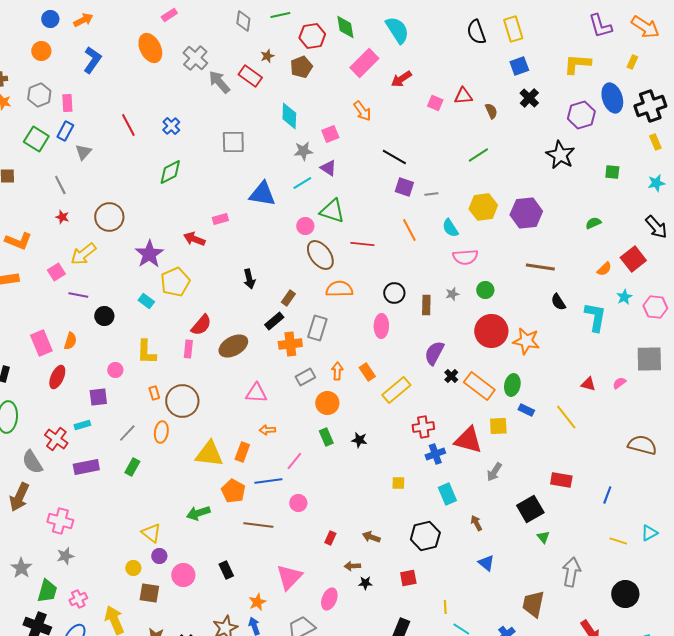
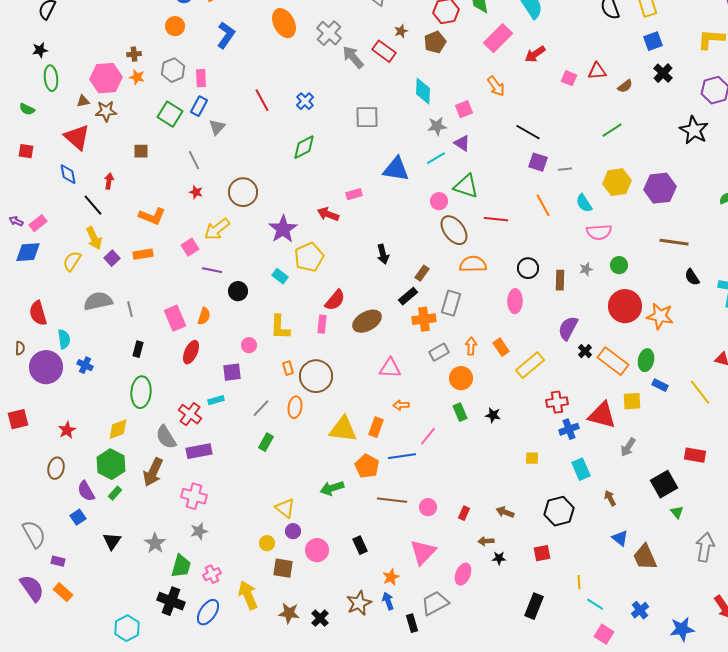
brown semicircle: (491, 111) -> (625, 86), turned 77
purple rectangle: (86, 467) -> (199, 451), moved
pink circle: (298, 503) -> (428, 507), moved
brown trapezoid: (533, 604) -> (645, 557), moved, turned -36

